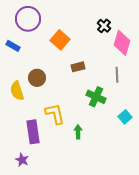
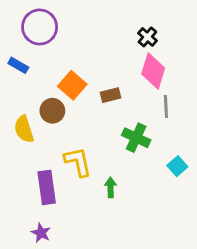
orange square: (60, 40) -> (72, 85), moved
pink diamond: (122, 43) -> (153, 71), moved
purple star: (22, 160) -> (41, 233), moved

